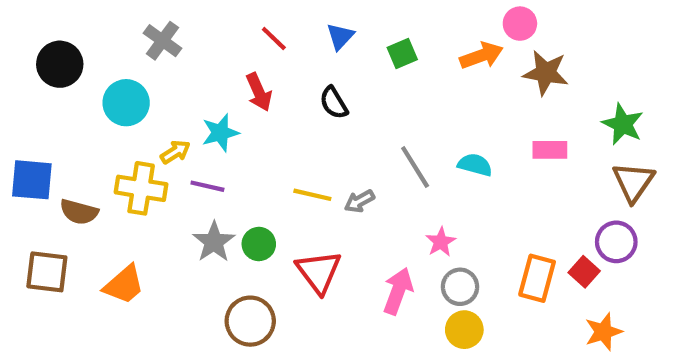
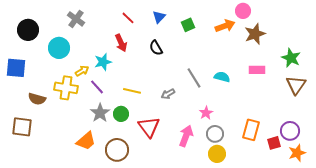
brown star: (546, 73) -> (255, 34), turned -30
blue square: (32, 180) -> (16, 68), moved
purple line: (207, 186) -> (97, 87), turned 35
yellow line: (312, 195) -> (132, 91), moved
purple circle: (616, 242) -> (290, 131), moved
red square: (584, 272) -> (274, 143), moved, turned 32
orange trapezoid: (124, 285) -> (86, 141), moved
orange star: (603, 332) -> (297, 153), moved

